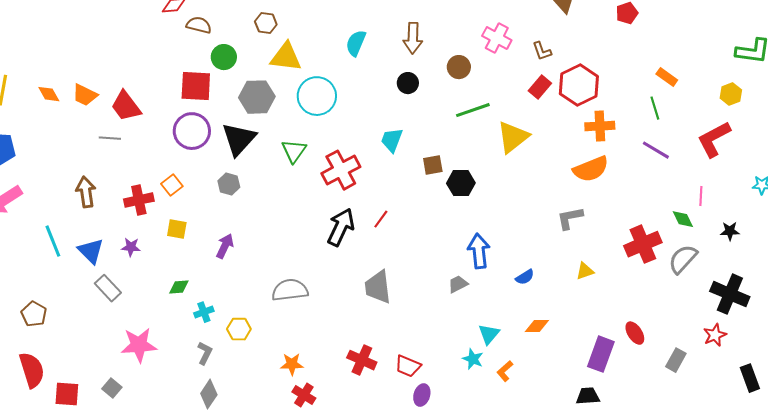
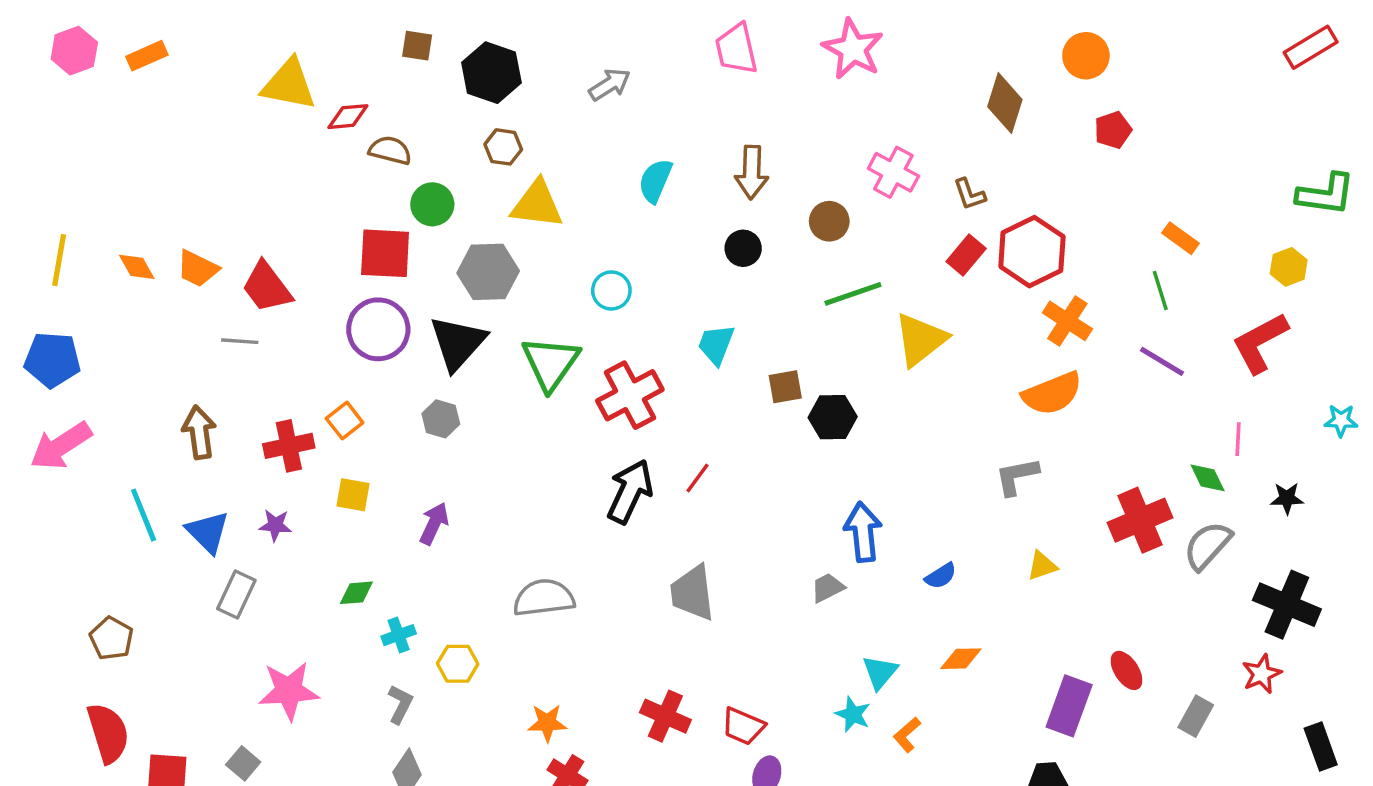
cyan circle: (317, 96) -> (611, 290), moved, size x0.6
orange cross: (600, 126) -> (1067, 321), turned 36
green triangle: (294, 151) -> (551, 363), size x1.4
gray rectangle: (108, 288) -> (236, 594), turned 68

